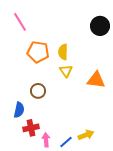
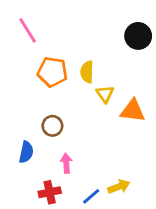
yellow triangle: (66, 71) -> (105, 94), moved
red cross: (31, 128) -> (50, 192), moved
pink arrow: (46, 140) -> (66, 163), moved

